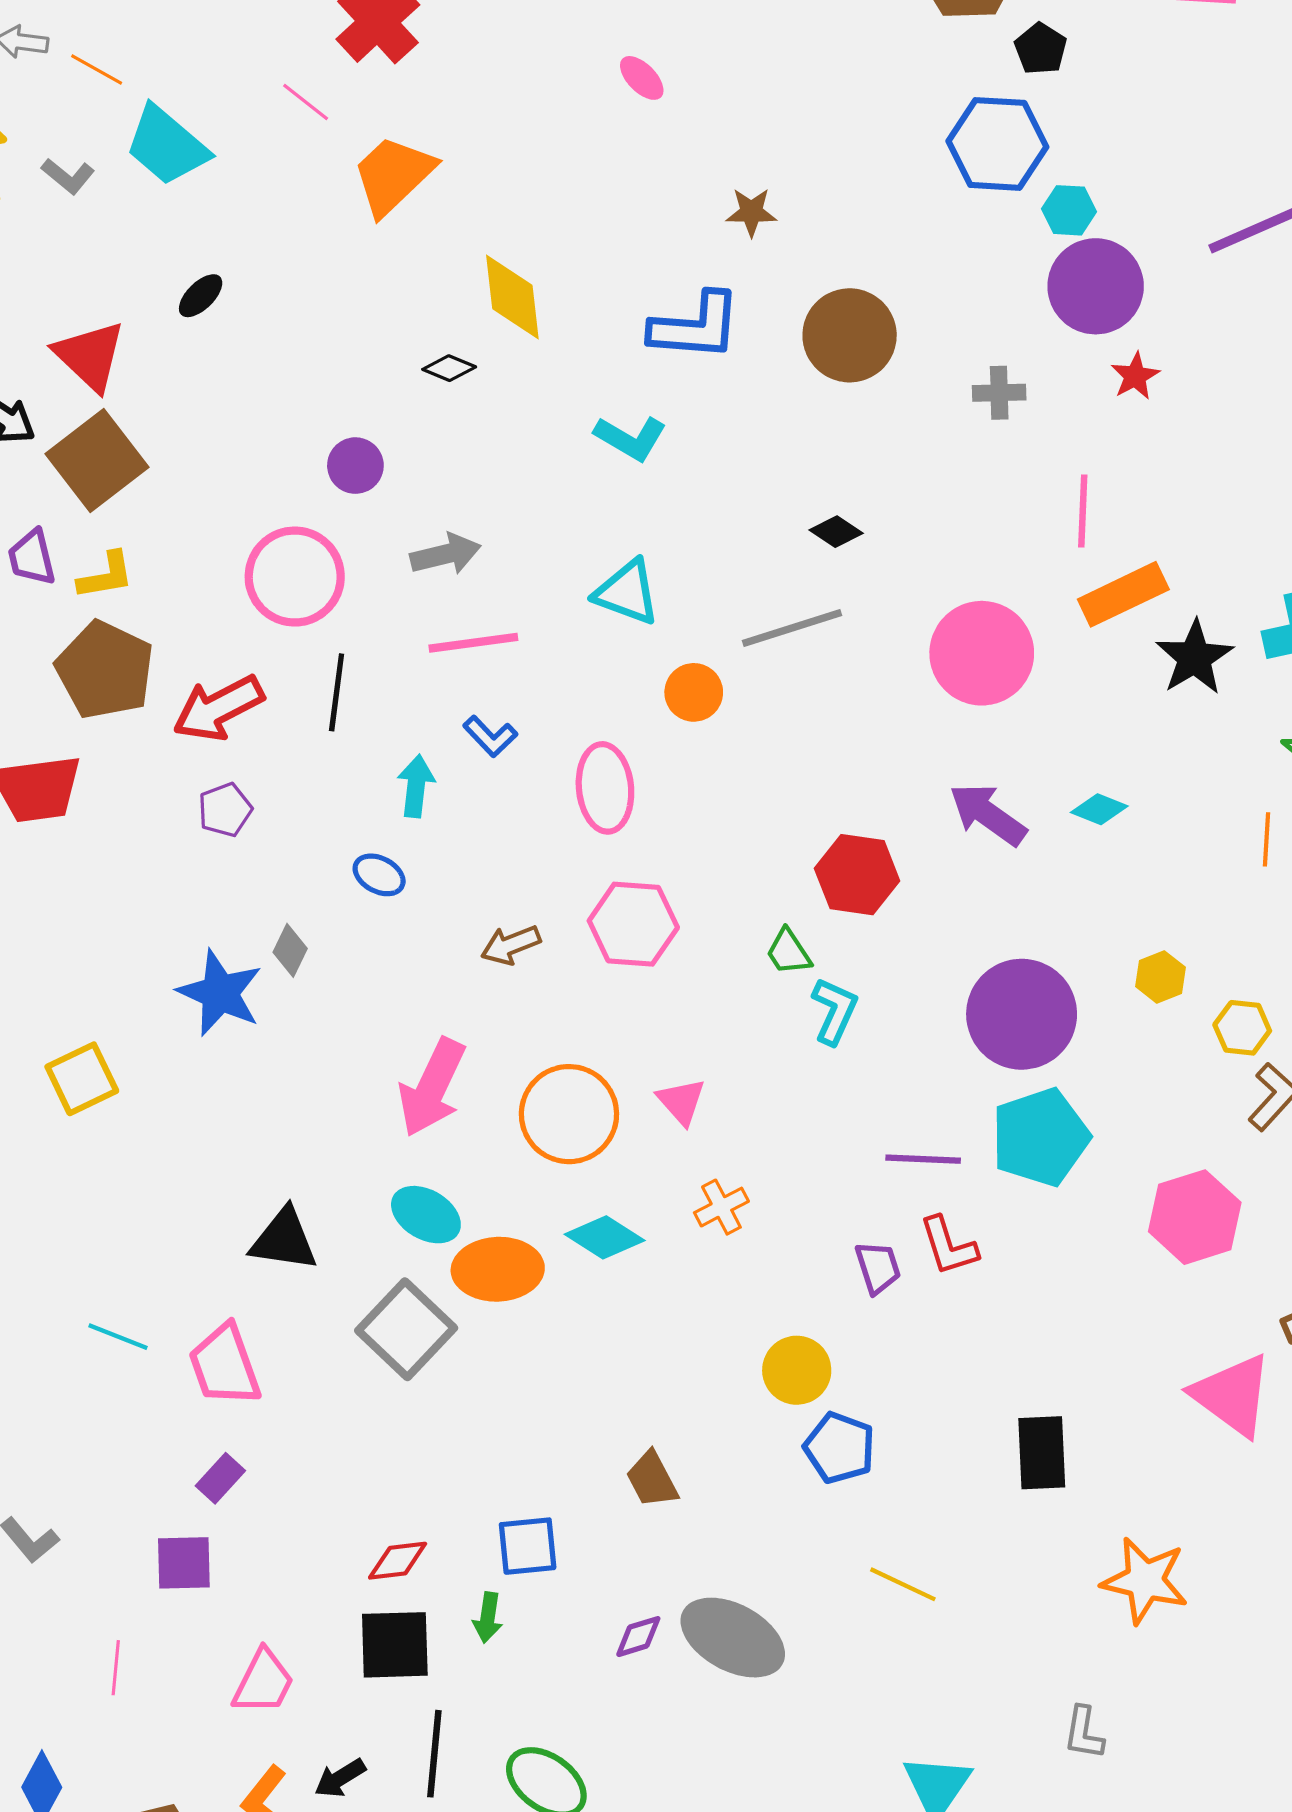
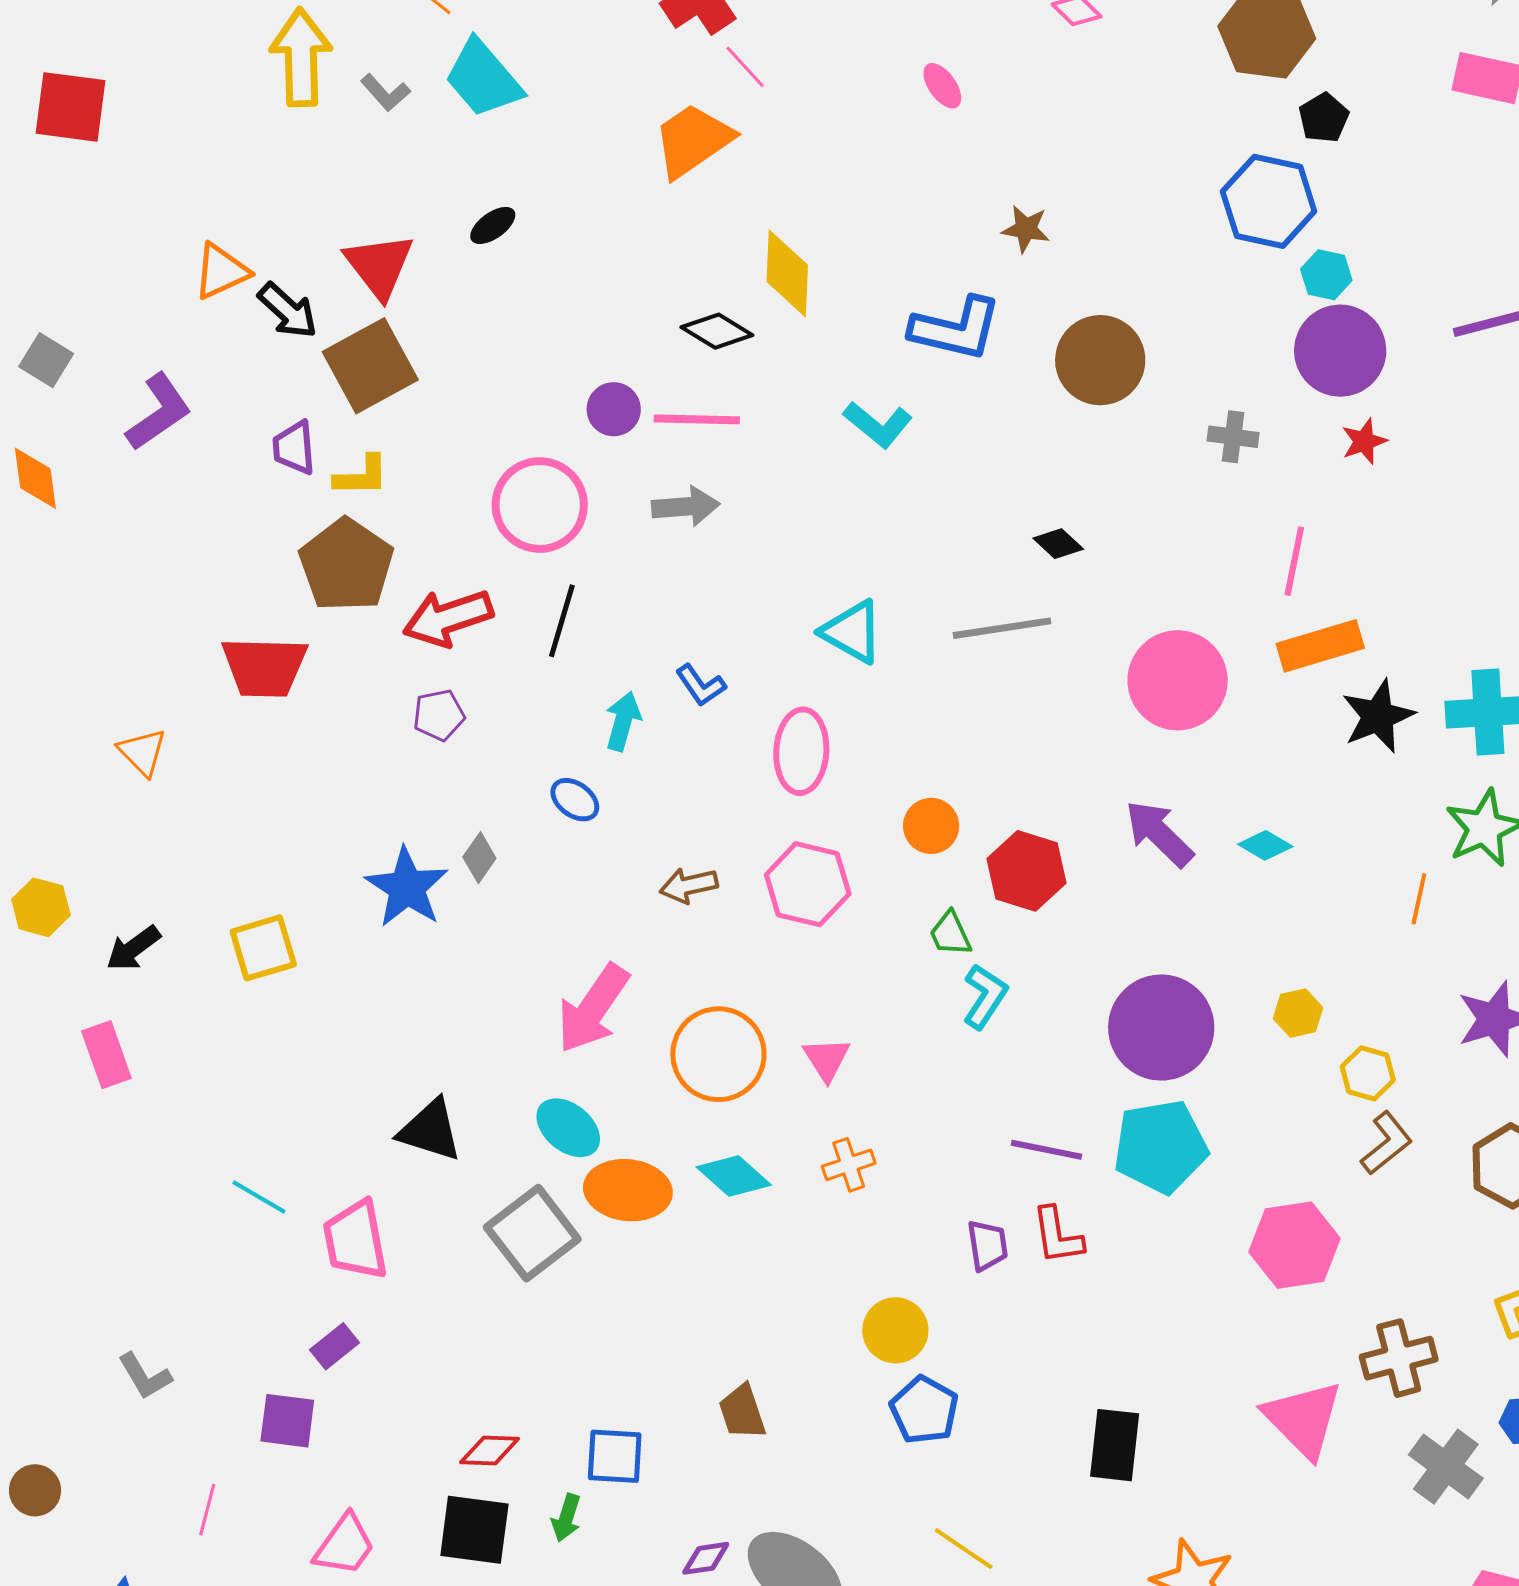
pink line: (306, 102) -> (745, 67), moved
black diamond: (449, 368) -> (717, 331), size x1.4
cyan triangle: (627, 592) -> (852, 632), moved
pink line: (473, 643) -> (697, 419), moved
orange circle: (694, 692) -> (931, 826), moved

